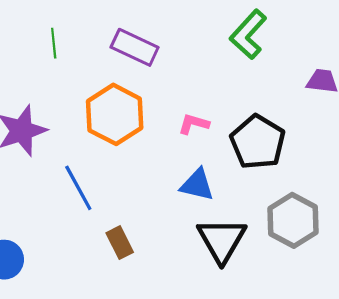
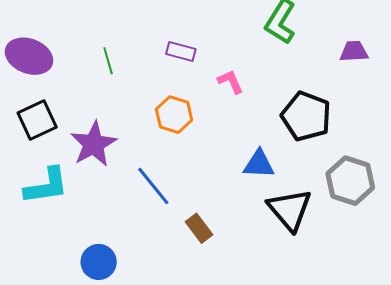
purple rectangle: (135, 47) -> (181, 51), size x0.7
orange hexagon: (115, 114) -> (174, 115), size x0.7
pink L-shape: (194, 124) -> (230, 82), moved, turned 60

